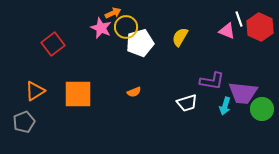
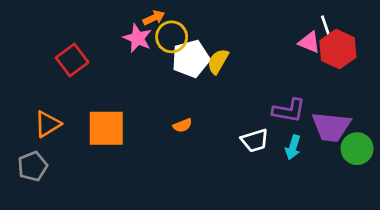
red hexagon: (260, 27) -> (338, 49), moved
yellow semicircle: (180, 37) -> (218, 61), moved
cyan arrow: (225, 106) -> (293, 147), moved

